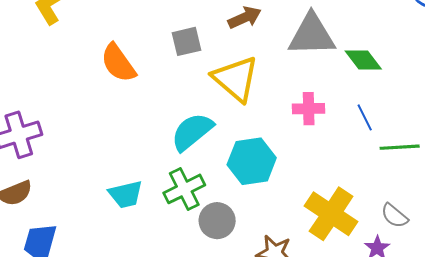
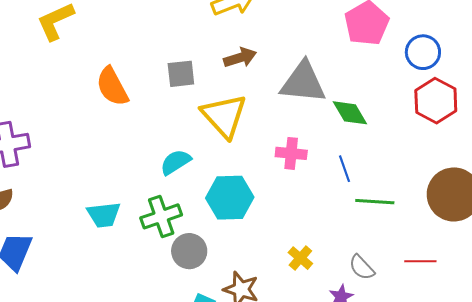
cyan semicircle: (192, 132) -> (176, 162), size x0.7
yellow cross: (331, 214) -> (300, 258), size x0.5

